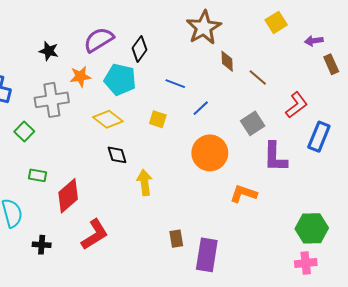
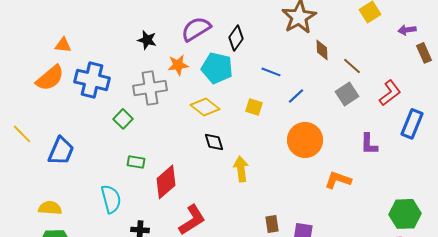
gray square: (253, 123) -> (347, 94), moved
purple L-shape: (275, 157) -> (369, 144), size x0.7

